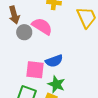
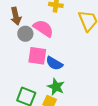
blue semicircle: (54, 61) -> (54, 63), turned 48
pink square: (35, 70) -> (37, 56), moved

